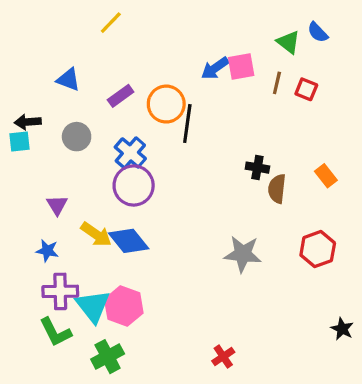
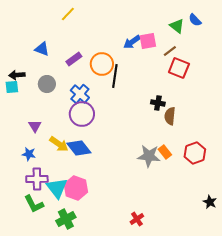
brown line: (277, 83) -> (170, 51), turned 40
red square: (306, 89) -> (179, 68), moved, size x1.5
orange rectangle: (326, 176) -> (165, 152), moved

